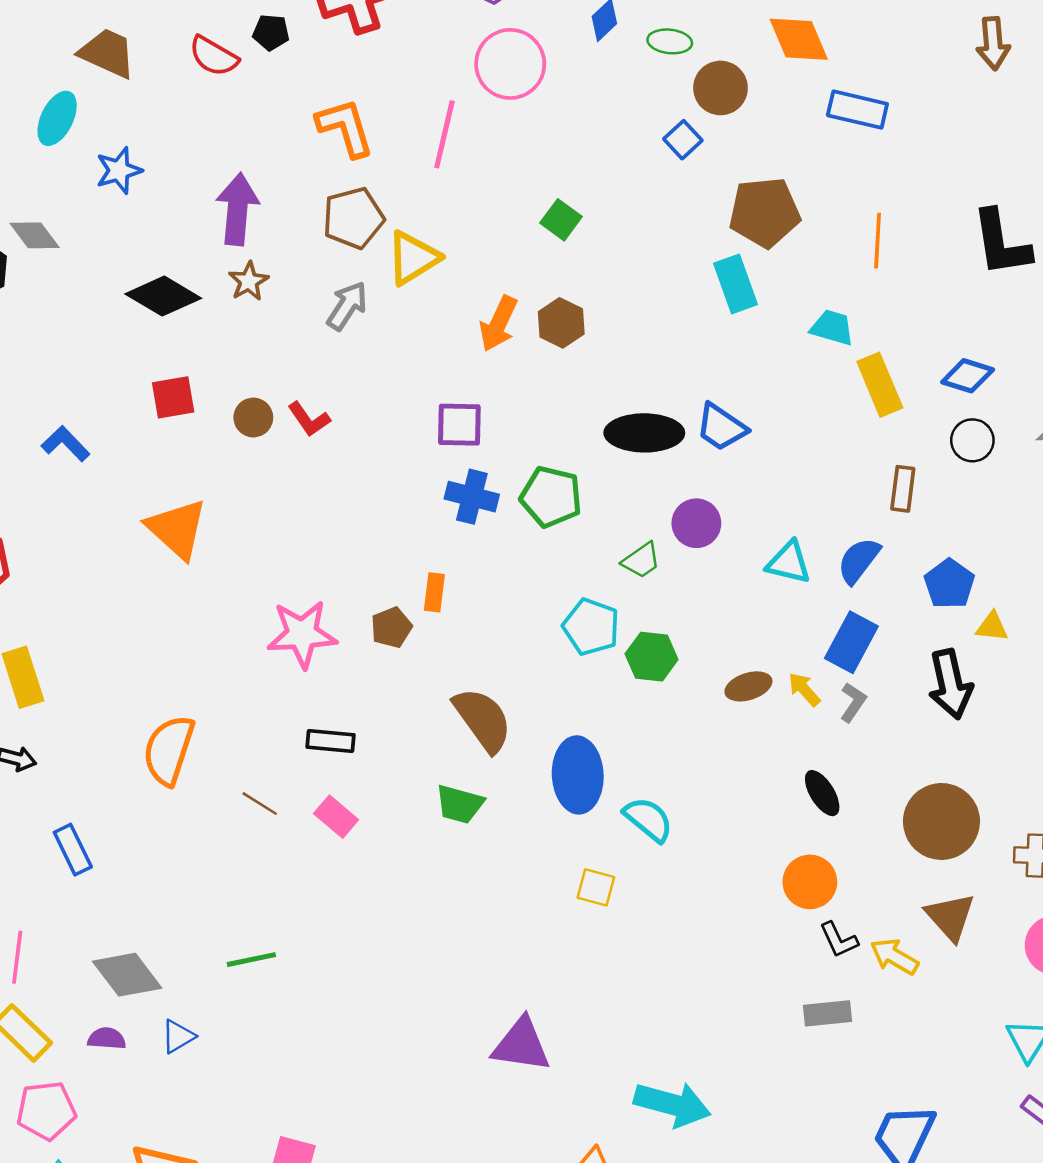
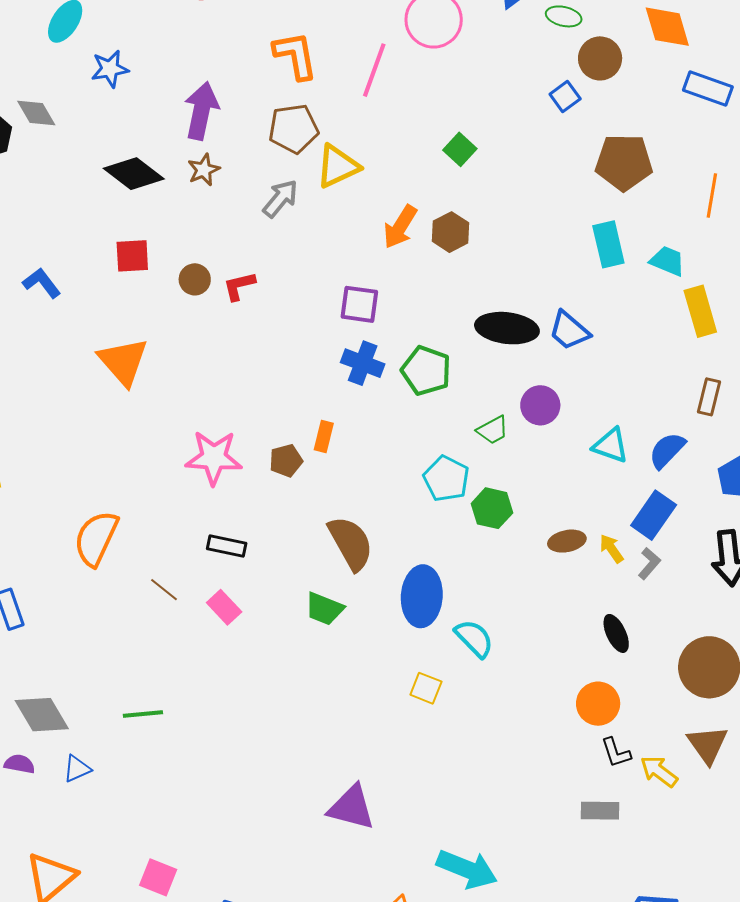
cyan rectangle: (735, 284) -> (608, 244), moved
red L-shape: (309, 419) -> (239, 286), turned 105

